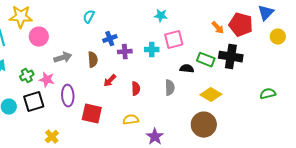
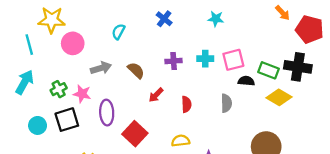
cyan semicircle: (89, 17) -> (118, 32), moved
orange arrow: (218, 28) -> (283, 13), moved
blue cross: (110, 39) -> (164, 19), moved, turned -32
pink square: (174, 40) -> (233, 60), moved
brown semicircle: (93, 60) -> (136, 70), turned -42
yellow diamond: (211, 95) -> (279, 97), moved
red square: (92, 114) -> (135, 134), turned 30

